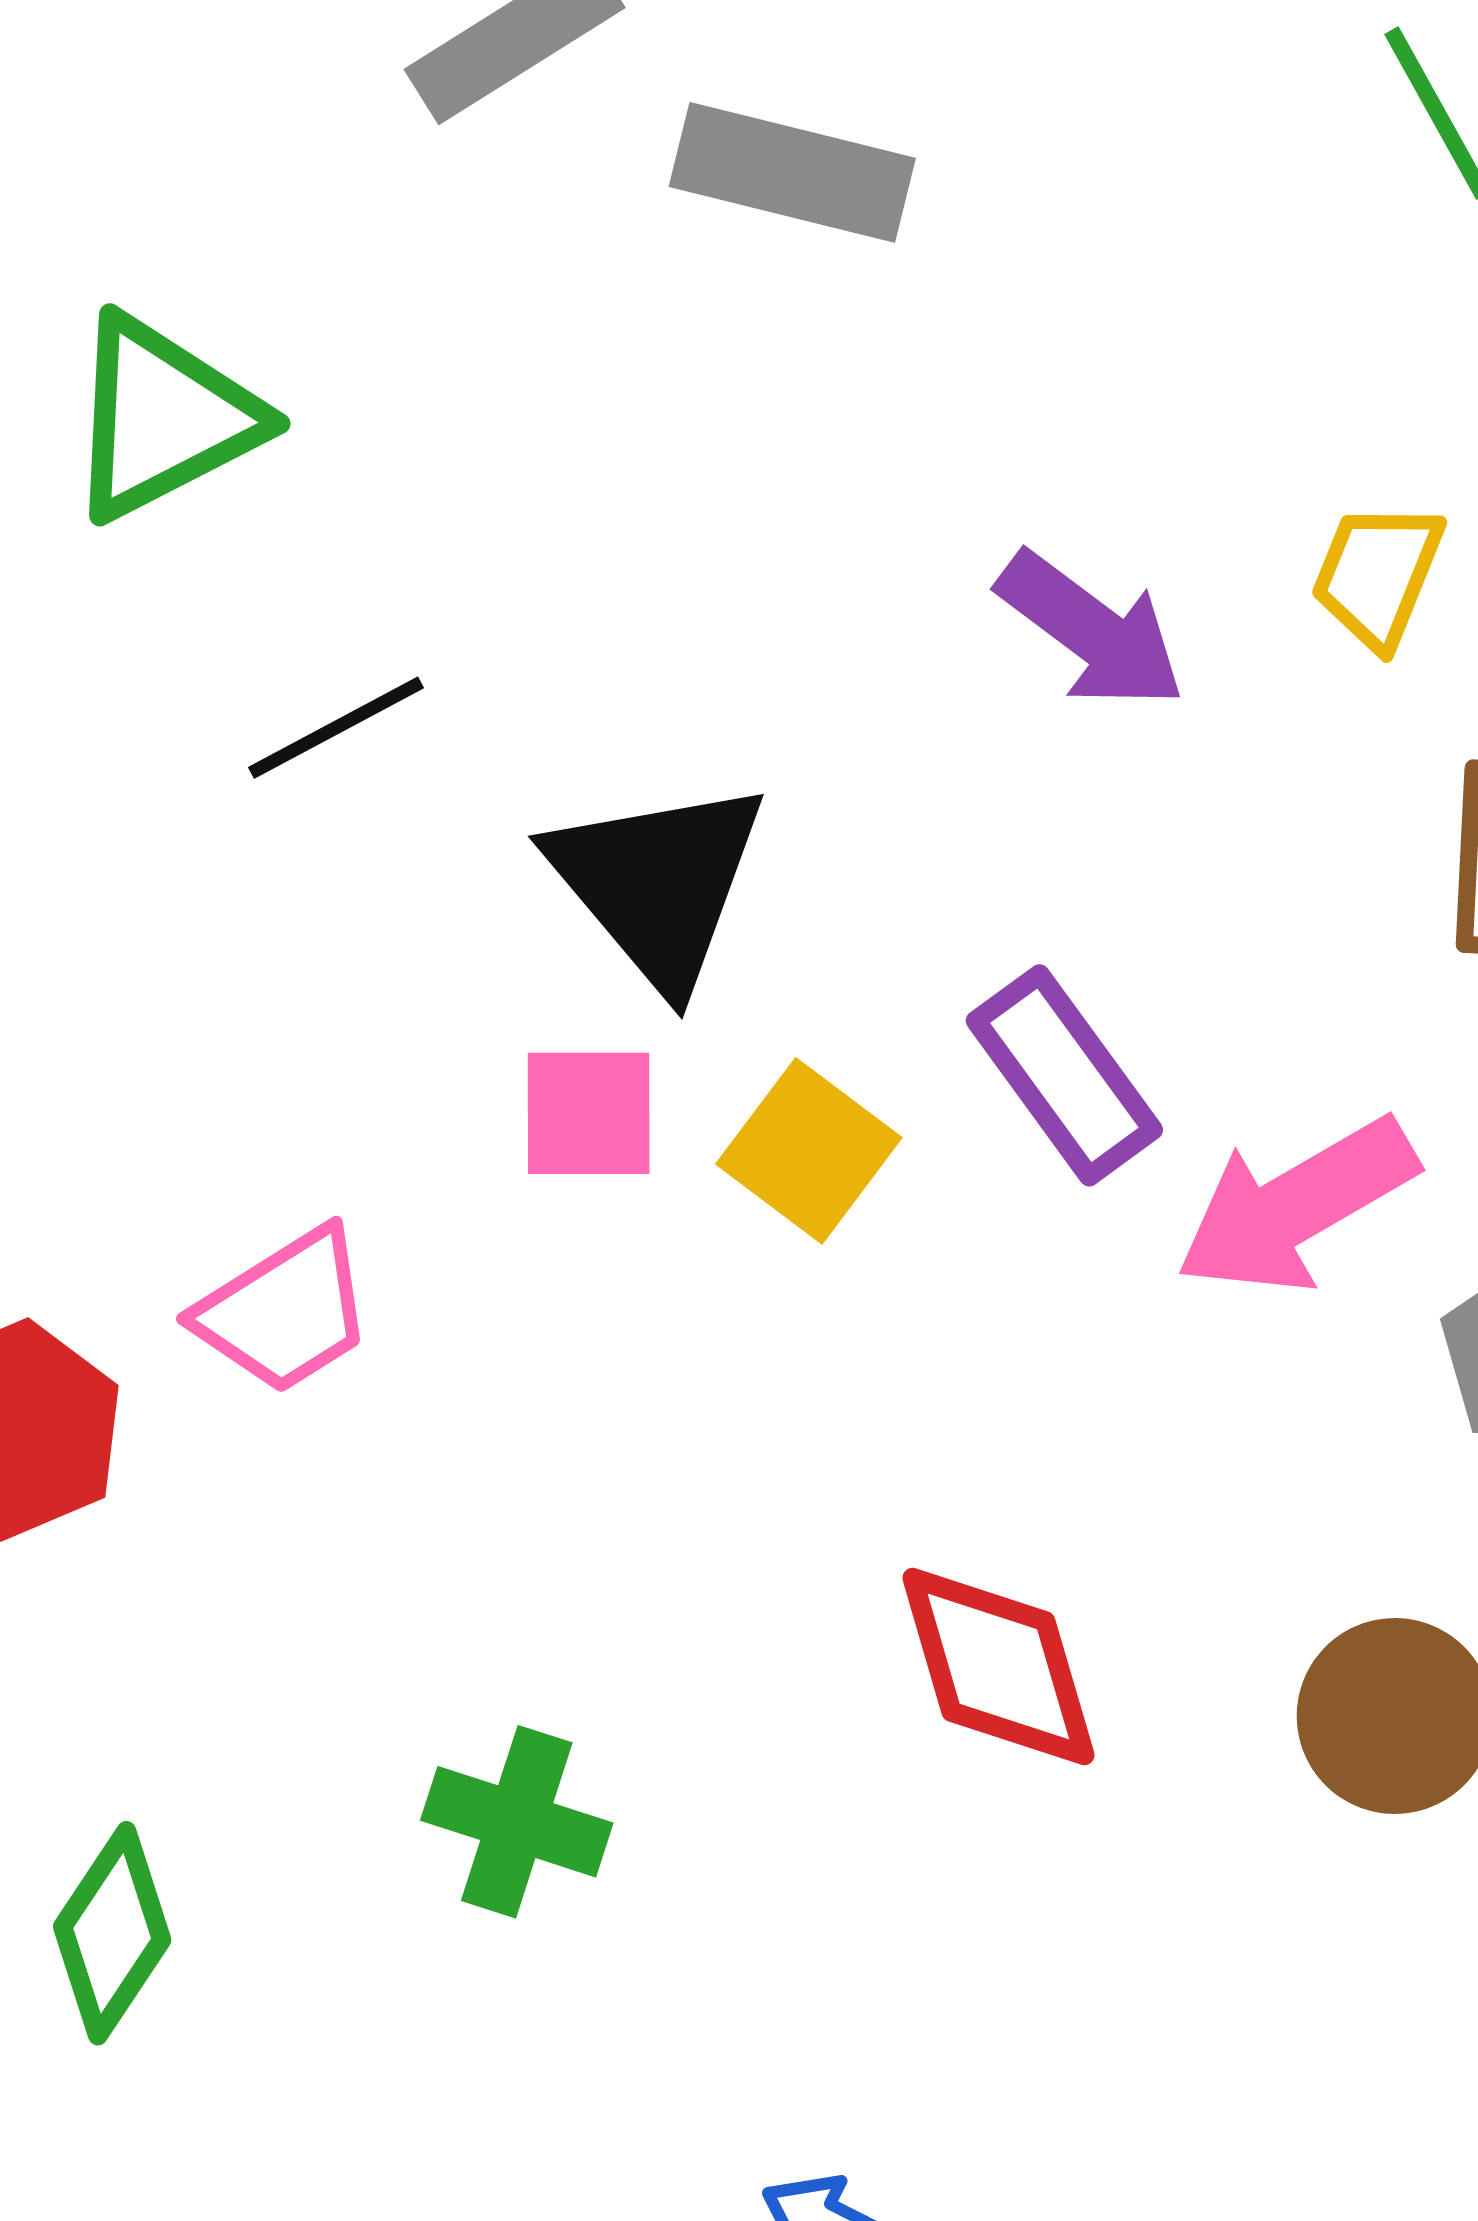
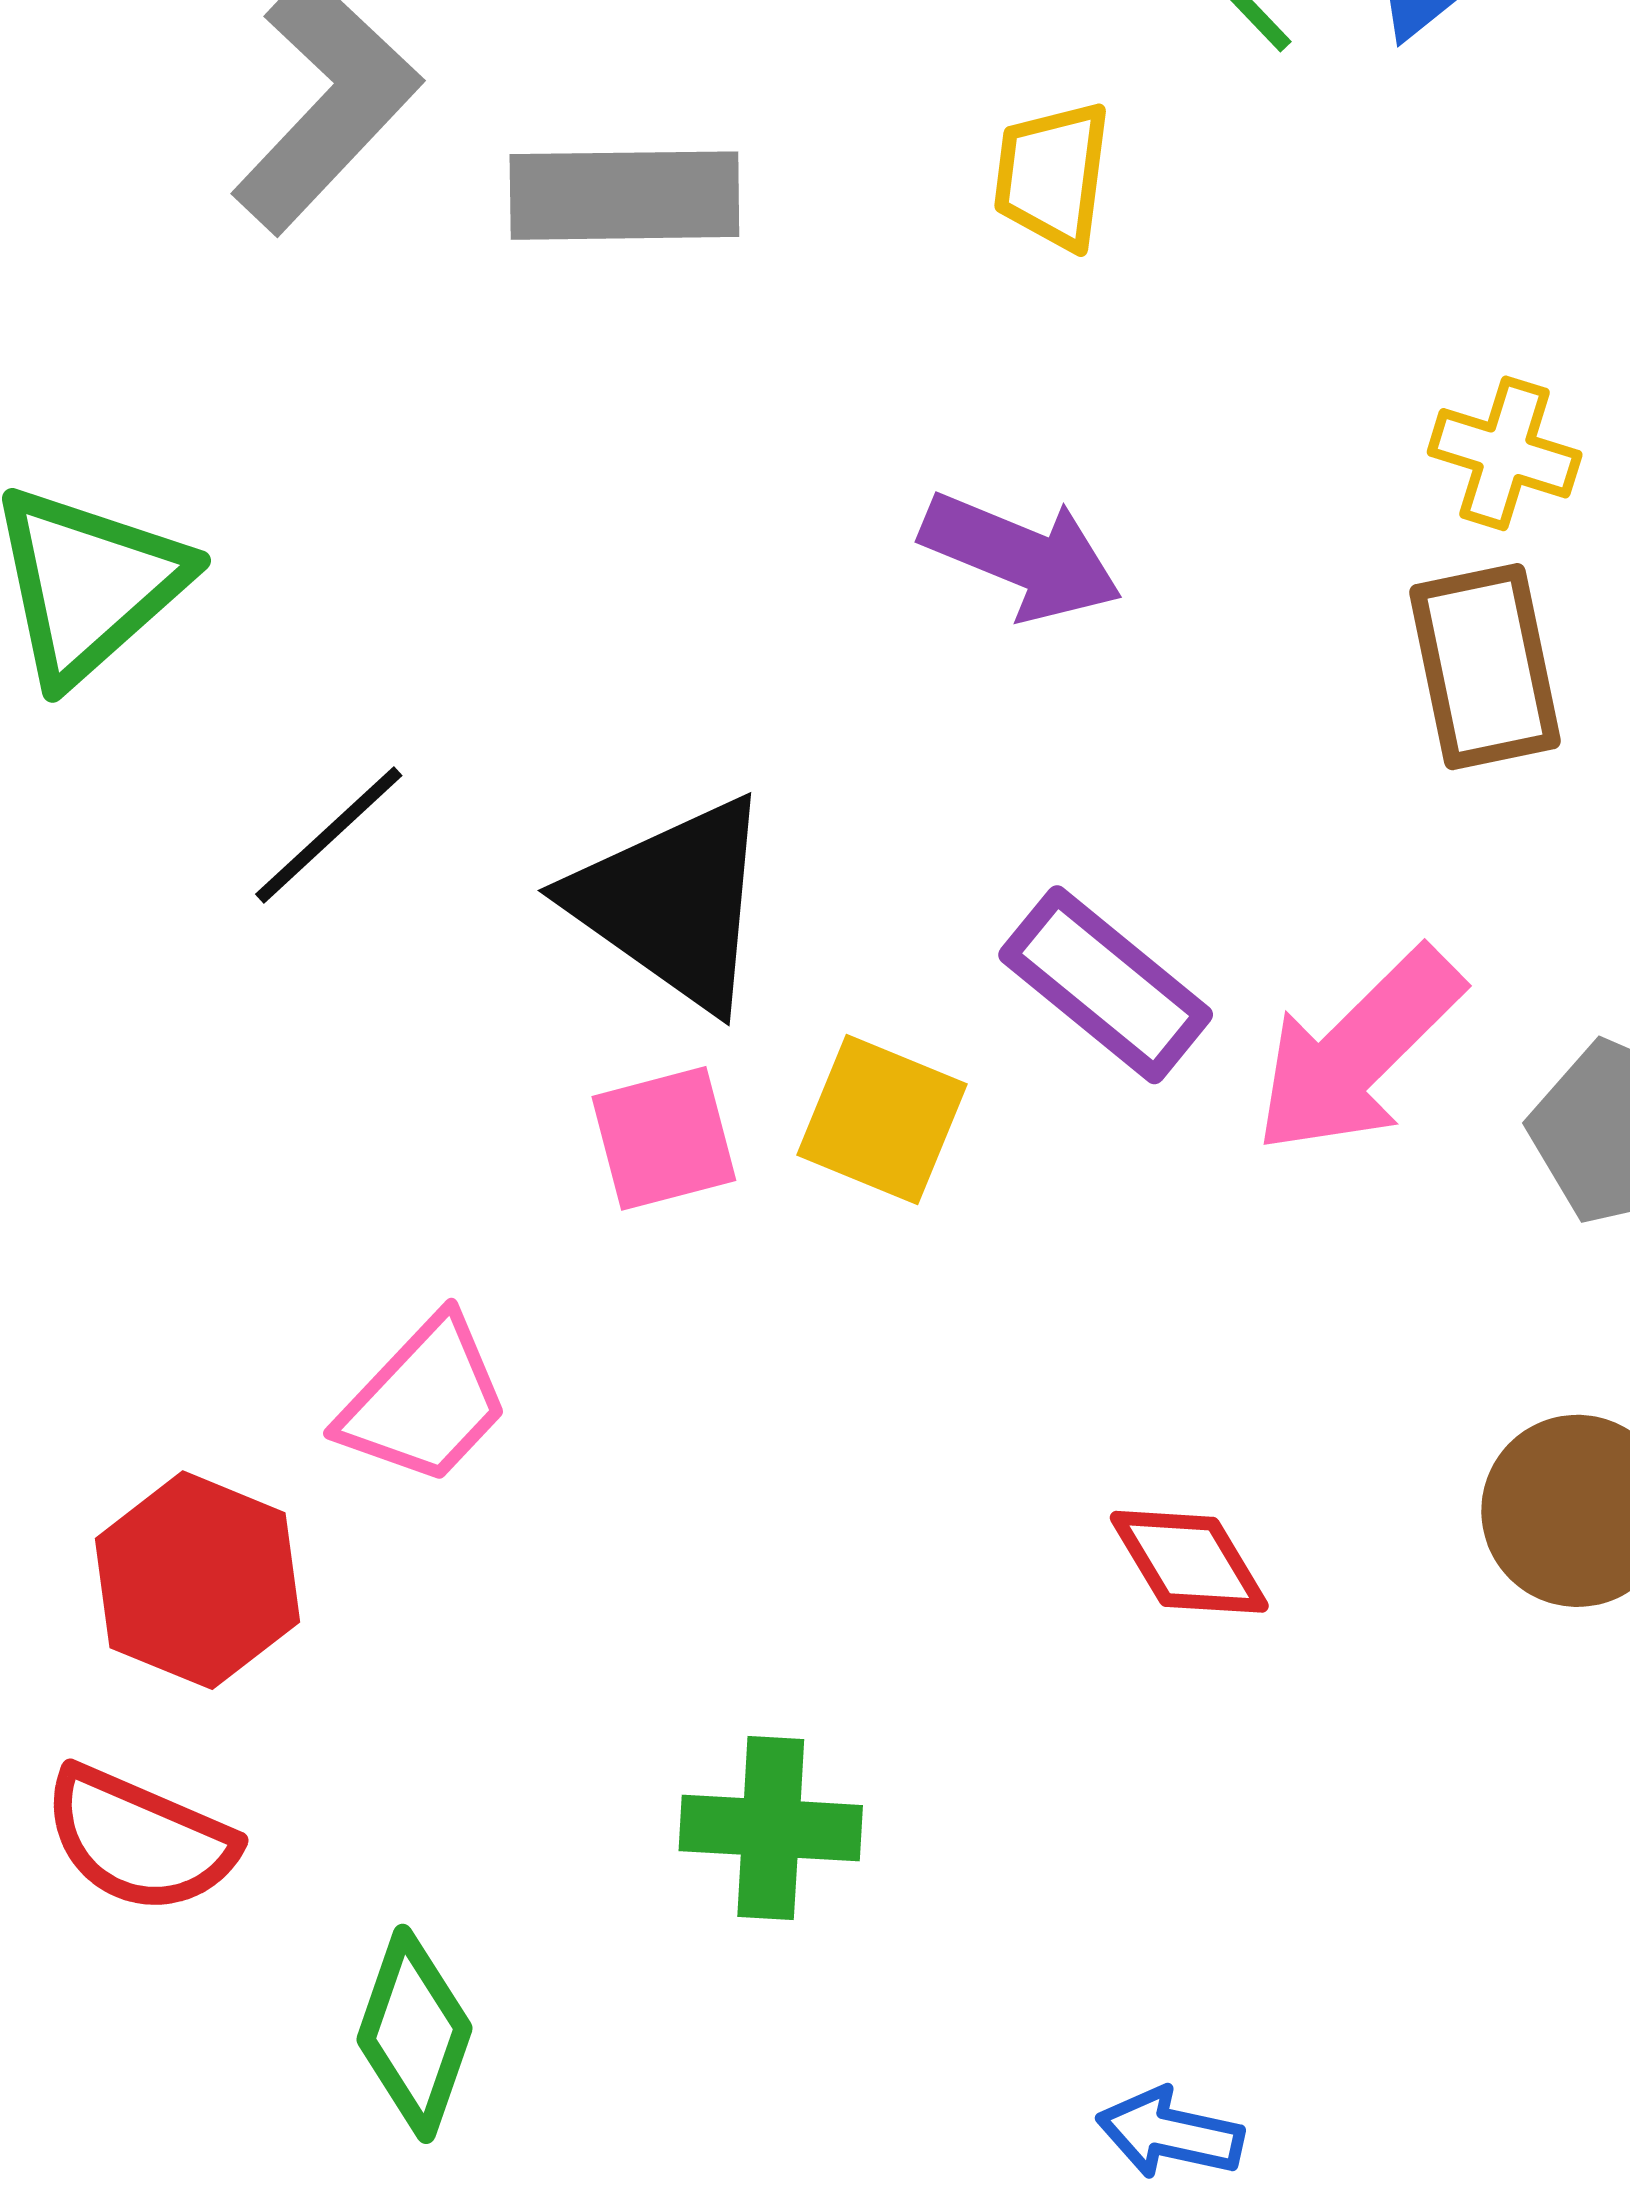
yellow trapezoid: (1378, 575) -> (1052, 175), moved
red diamond: (998, 1667) -> (1189, 1562), size x0.7

